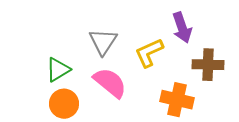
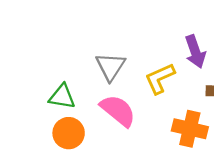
green triangle: (58, 70) -> (62, 97), turned 40

